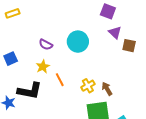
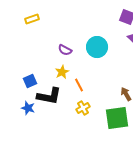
blue square: (11, 59) -> (30, 81), moved
yellow cross: (88, 86) -> (83, 108), moved

